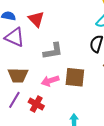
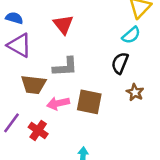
red triangle: (36, 19) -> (63, 25), moved
brown trapezoid: (18, 75) -> (34, 85), moved

